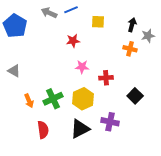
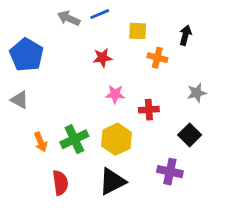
blue pentagon: (15, 26) -> (27, 55), moved
gray star: (148, 36) -> (197, 93), moved
orange cross: (130, 49) -> (157, 58), moved
purple cross: (110, 122) -> (170, 172), moved

